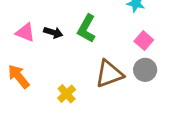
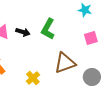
pink square: (144, 41) -> (91, 38), turned 32
gray circle: (145, 70) -> (92, 77), moved

